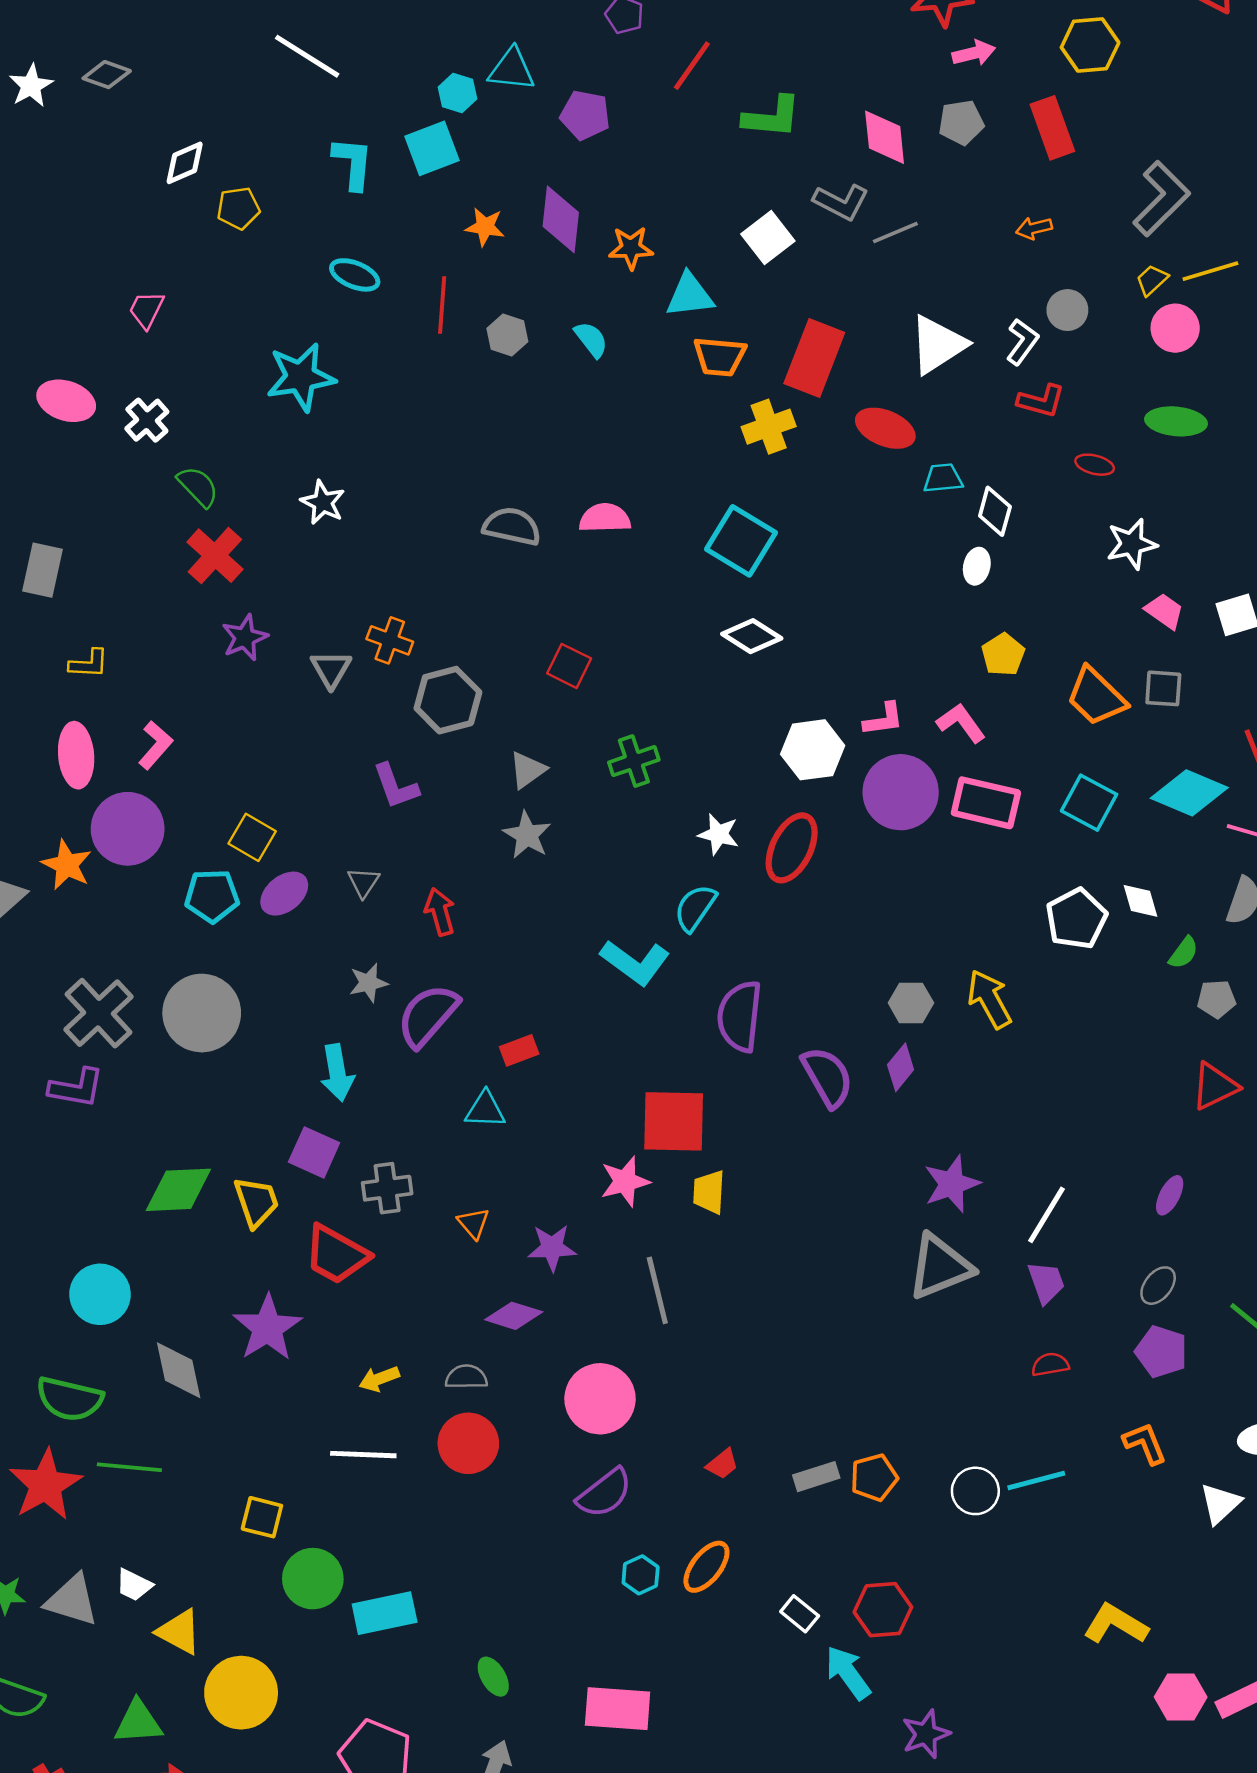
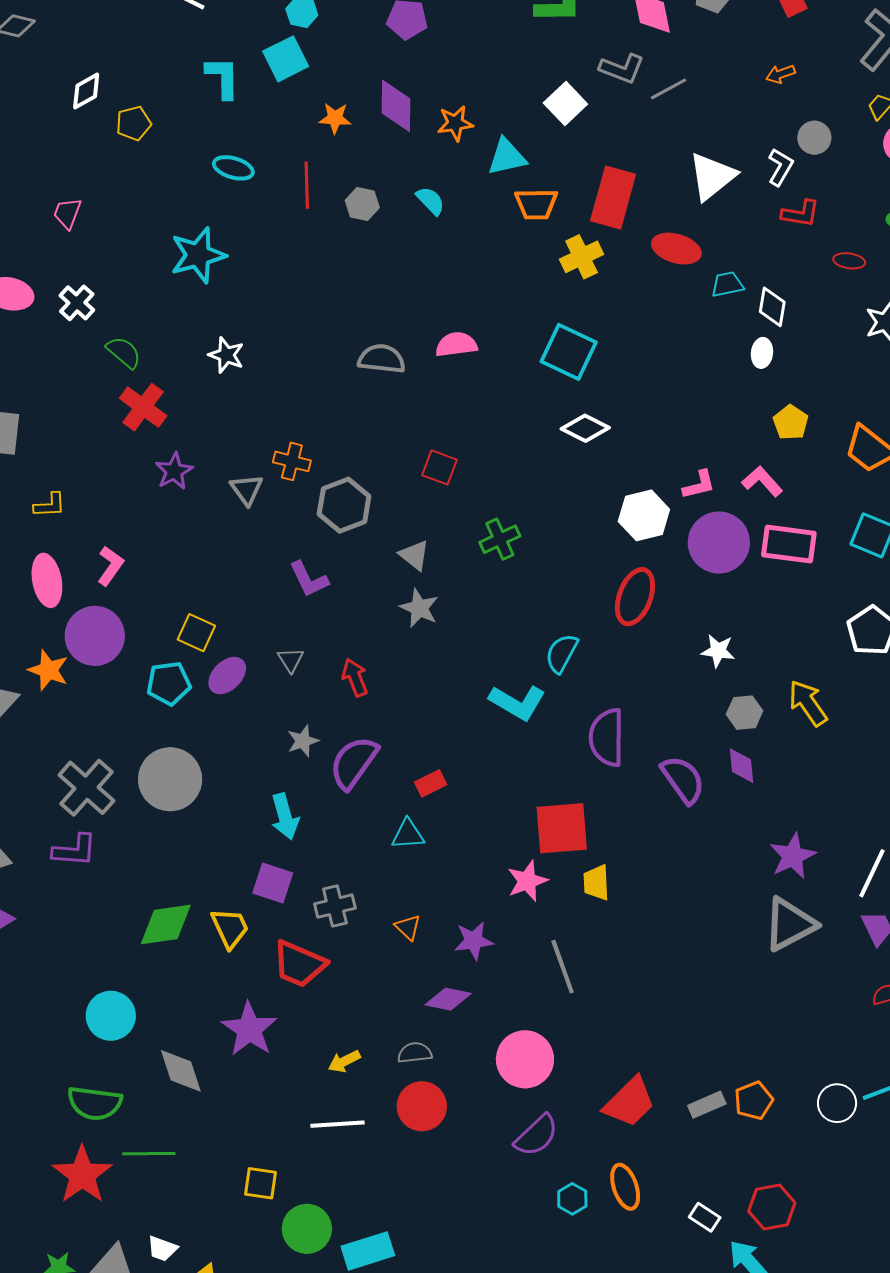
gray triangle: (527, 770) -> (414, 555), turned -40
white star: (719, 834) -> (718, 651), moved
purple diamond: (901, 1067) -> (741, 766), turned -39
red trapezoid: (722, 1464) -> (630, 1102), size x2.0
orange ellipse: (706, 1567) -> (625, 1187), turned -51

